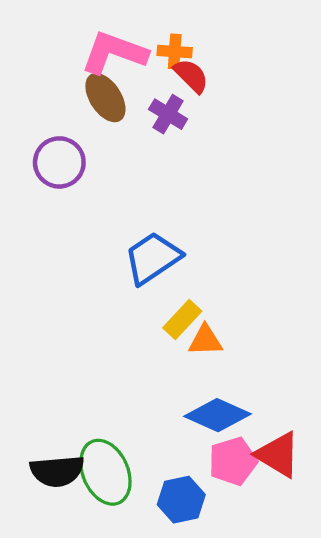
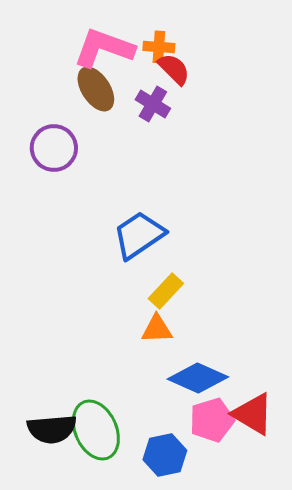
orange triangle: (205, 340) -> (157, 329), moved

